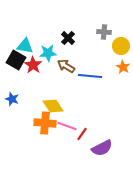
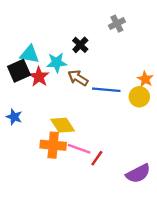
gray cross: (104, 32) -> (117, 24), moved, turned -32
yellow circle: (121, 46) -> (139, 97), moved
black square: (16, 60) -> (19, 71), turned 36
purple semicircle: (102, 148) -> (138, 174), moved

